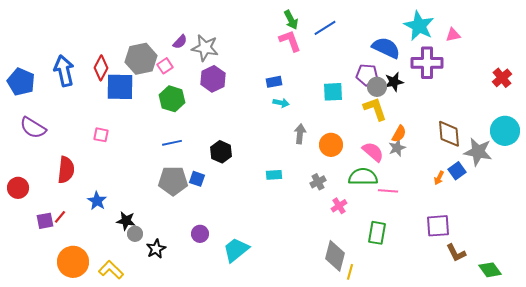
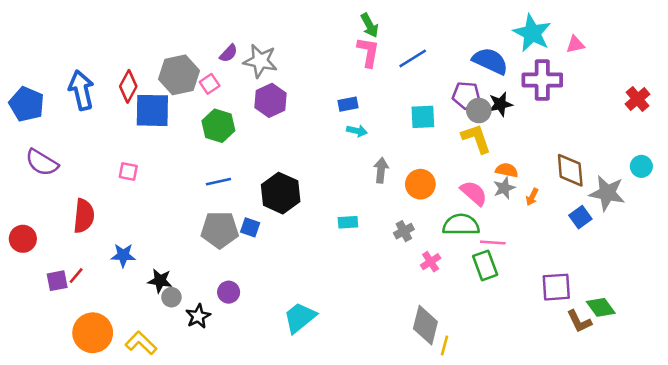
blue line: (325, 28) -> (413, 58), moved
pink L-shape: (290, 41) -> (368, 52), turned 30
cyan circle: (505, 131) -> (641, 166), size x0.6
orange semicircle: (399, 134) -> (507, 170), turned -108
black hexagon: (221, 152) -> (281, 193), size x1.4
orange arrow: (439, 178) -> (532, 197), moved
blue star: (97, 201) -> (123, 255), turned -30
green rectangle: (377, 233) -> (485, 265), moved, turned -30
purple circle: (200, 234) -> (229, 292), moved
green diamond: (490, 270) -> (601, 307), moved

